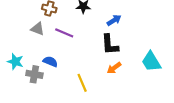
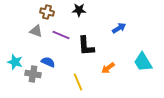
blue arrow: (114, 20) -> (119, 28), moved
black L-shape: (110, 45) -> (86, 46), moved

